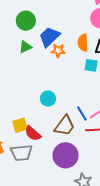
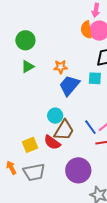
blue trapezoid: (49, 37) -> (69, 86), moved
orange semicircle: (83, 43) -> (86, 30), moved
brown trapezoid: (65, 126) -> (64, 130), moved
red semicircle: (33, 133) -> (52, 142), moved

